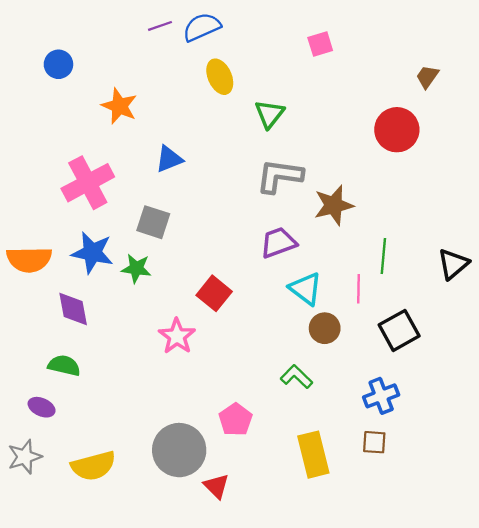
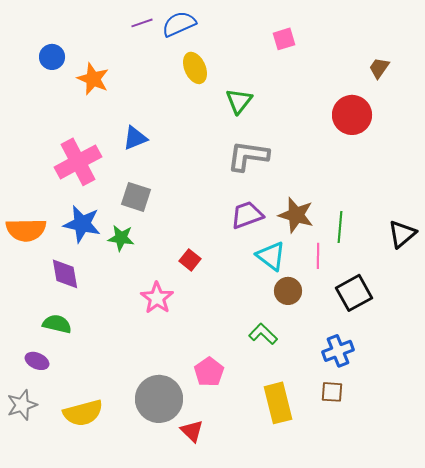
orange star: (119, 106) -> (93, 79), moved
blue triangle: (169, 159) -> (135, 138), moved
brown star: (334, 205) -> (296, 215), moved, turned 30
red square: (214, 293) -> (190, 260), size x0.7

